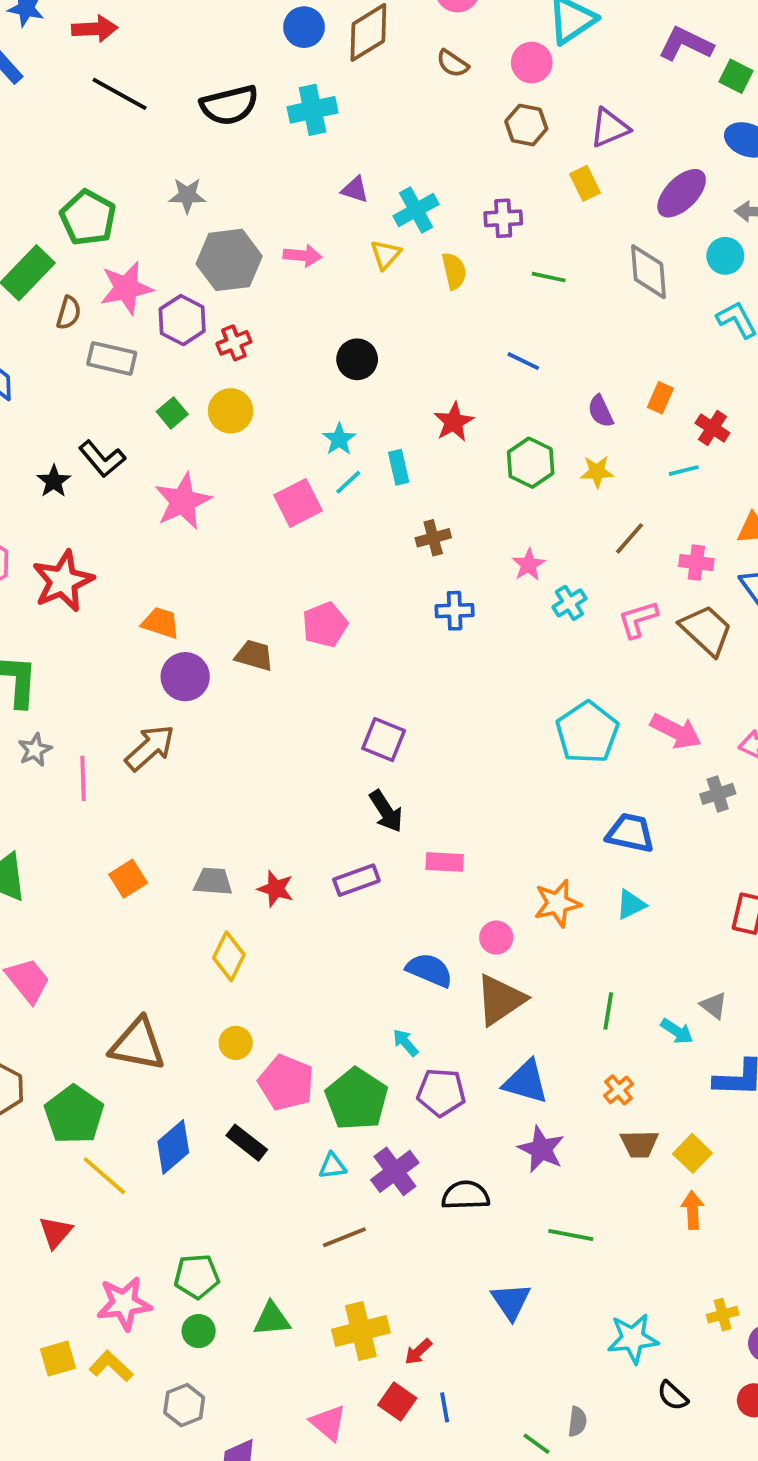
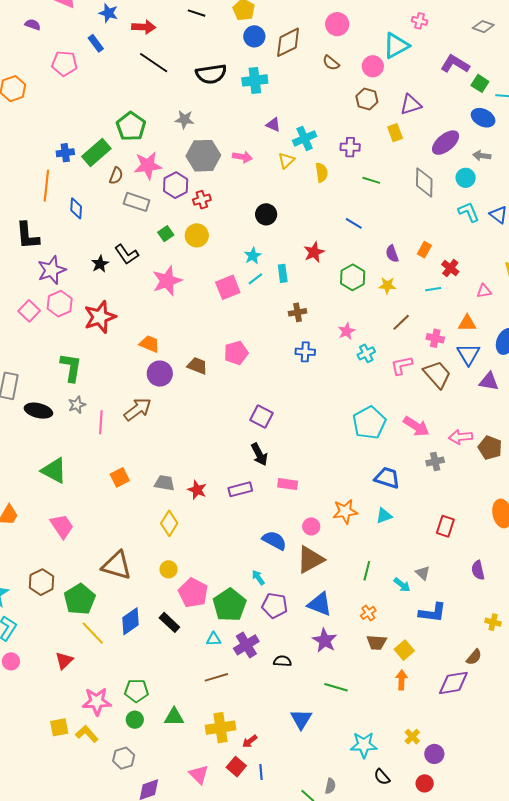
black semicircle: (466, 1195) -> (282, 661), size x0.7
yellow cross: (723, 1315) -> (412, 737), turned -35

